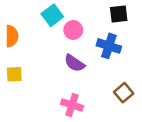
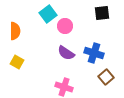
blue cross: (109, 46) -> (94, 53), moved
yellow square: (14, 74) -> (17, 62), turned 32

